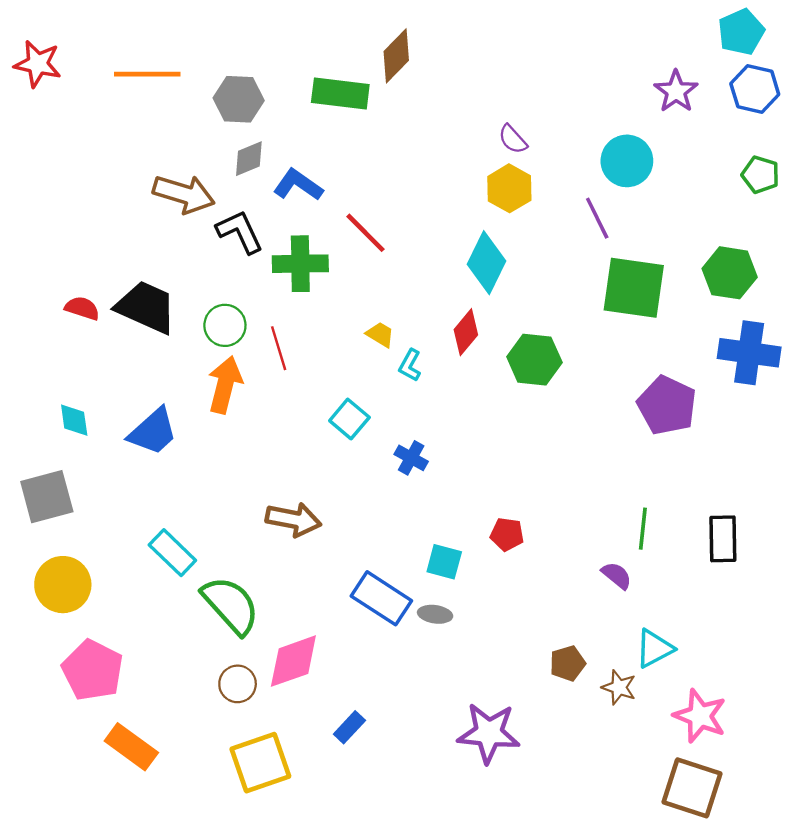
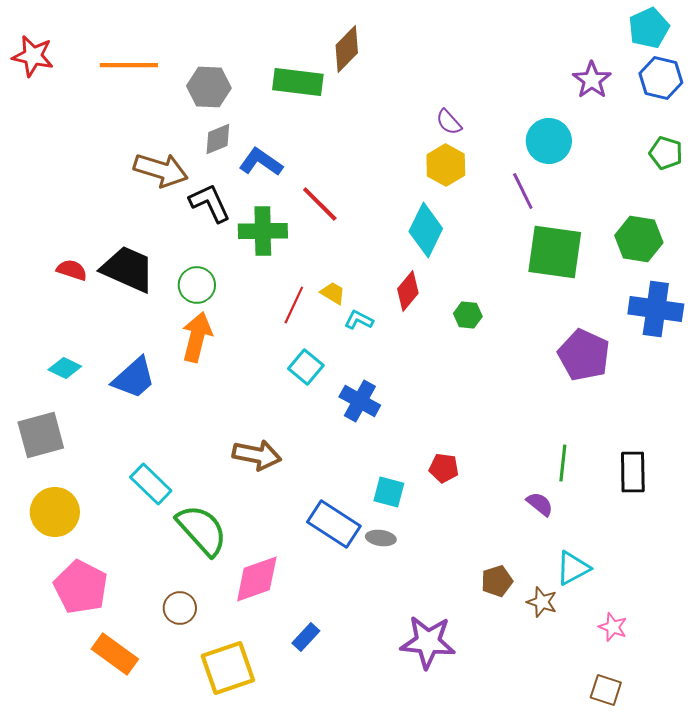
red line: (279, 348) -> (294, 305), moved, turned 42
green hexagon: (534, 360) -> (468, 315), size x0.6
cyan L-shape: (410, 365) -> (359, 320), turned 88
cyan diamond: (74, 420) -> (65, 368), turned -56
blue cross: (411, 458) -> (360, 401), size x1.4
brown circle: (238, 684) -> (180, 608), moved
pink star: (700, 716) -> (613, 627), size x0.6
brown square: (692, 788) -> (606, 690), size x0.6

